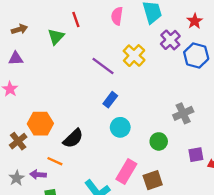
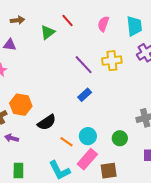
red line: (76, 19) -> (67, 21), turned -32
yellow cross: (134, 56) -> (112, 61), turned 30
cyan circle: (120, 127) -> (88, 136), moved
orange line: (55, 161) -> (66, 142), moved
purple arrow: (38, 175) -> (12, 138), moved

